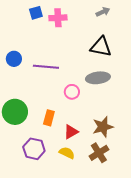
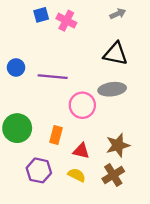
pink cross: (58, 18) -> (66, 21), turned 30
pink circle: (72, 92) -> (82, 105), size x1.5
red triangle: (71, 132) -> (81, 151), turned 42

